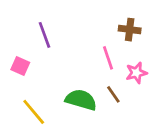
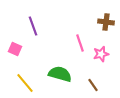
brown cross: (130, 30) -> (106, 22), moved
brown line: (113, 94) -> (93, 85), moved

